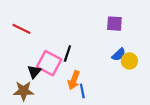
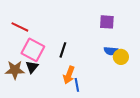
blue semicircle: (119, 55) -> (111, 51), turned 48
pink square: (49, 63) -> (33, 50), moved
brown star: (24, 91) -> (15, 70), moved

